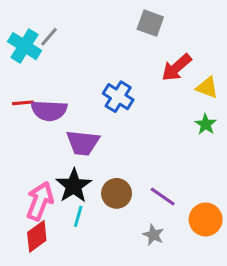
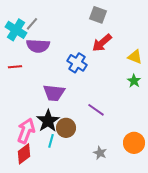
red arrow: (176, 68) -> (102, 43), moved
purple semicircle: (49, 110) -> (38, 46), moved
brown circle: (117, 193) -> (66, 128), moved
purple line: (163, 196) -> (96, 110), moved

